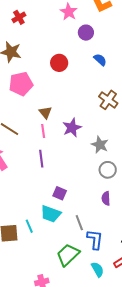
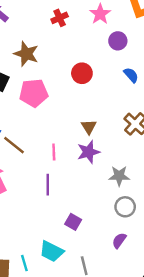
red cross: (19, 17) -> (60, 18), moved
brown triangle: (45, 112) -> (89, 127), moved
gray star: (100, 145) -> (119, 176), turned -30
purple square: (60, 193) -> (73, 222), moved
purple semicircle: (106, 198) -> (119, 240), turned 32

